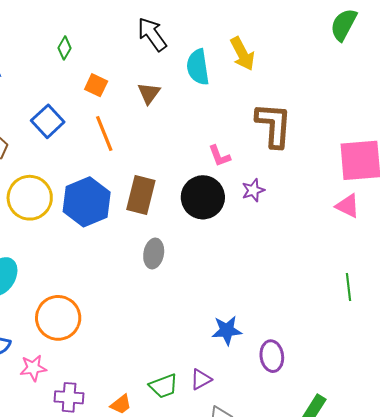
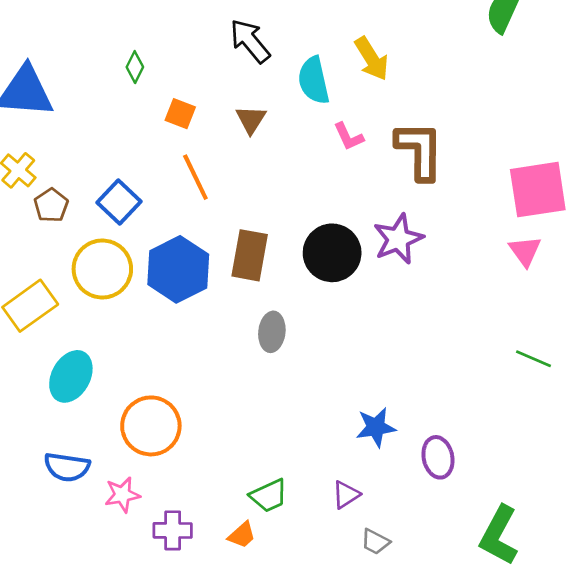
blue square: (48, 121) -> (119, 202), moved
pink L-shape: (219, 156) -> (349, 137), moved
purple star: (253, 190) -> (398, 239), size x1.6
pink triangle: (348, 206) -> (525, 251), turned 32
green line: (349, 287) -> (534, 359), turned -56
green trapezoid: (164, 386) -> (269, 496), moved

